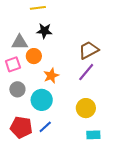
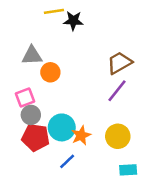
black star: (44, 31) -> (73, 21), moved
pink square: (13, 64) -> (25, 97), moved
orange star: (51, 76) -> (81, 135), moved
red pentagon: (21, 127) -> (36, 137), moved

